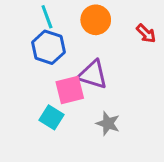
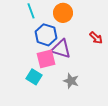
red arrow: (146, 34) -> (96, 38), moved
blue hexagon: (48, 47) -> (46, 35), moved

